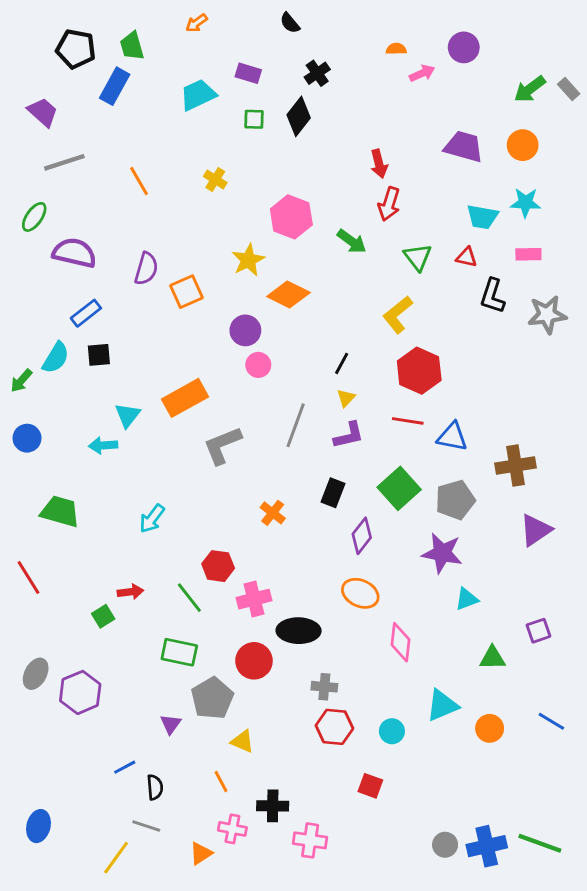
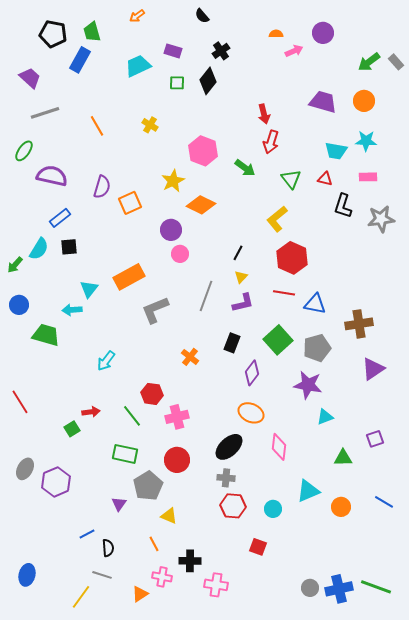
green trapezoid: (60, 511) -> (46, 335), moved
black ellipse: (299, 631) -> (229, 447), moved, turned -44

